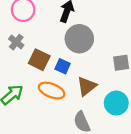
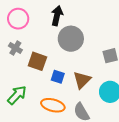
blue square: (63, 66) -> (58, 77), moved
orange ellipse: (52, 91) -> (53, 105), moved

